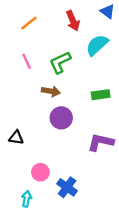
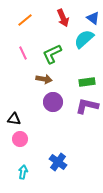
blue triangle: (107, 11) -> (93, 18), moved
purple L-shape: (101, 142) -> (87, 106), moved
pink circle: (40, 172) -> (20, 139), moved

